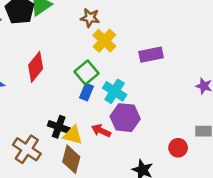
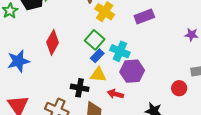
blue rectangle: (86, 92) -> (97, 56), turned 32
red arrow: (101, 131) -> (115, 94), moved
yellow triangle: (73, 135) -> (98, 75), moved

